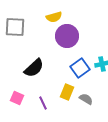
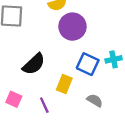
blue square: (80, 68) -> (88, 64), turned -30
yellow rectangle: (67, 92) -> (64, 84), moved

